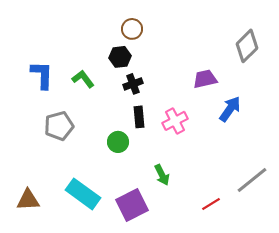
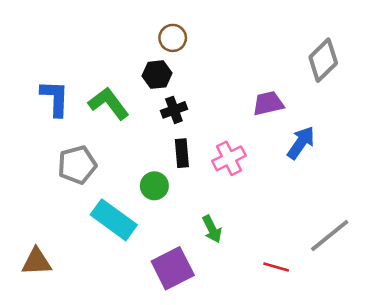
green L-shape: (83, 79) -> (109, 103), size x1.4
cyan rectangle: (83, 194) -> (114, 220), moved
red line: (211, 204) -> (276, 267), turned 48

